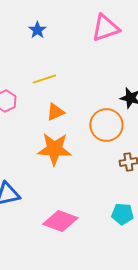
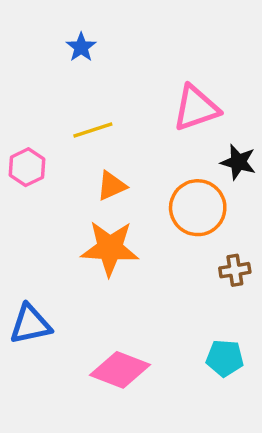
pink triangle: (105, 28) -> (196, 108), moved

